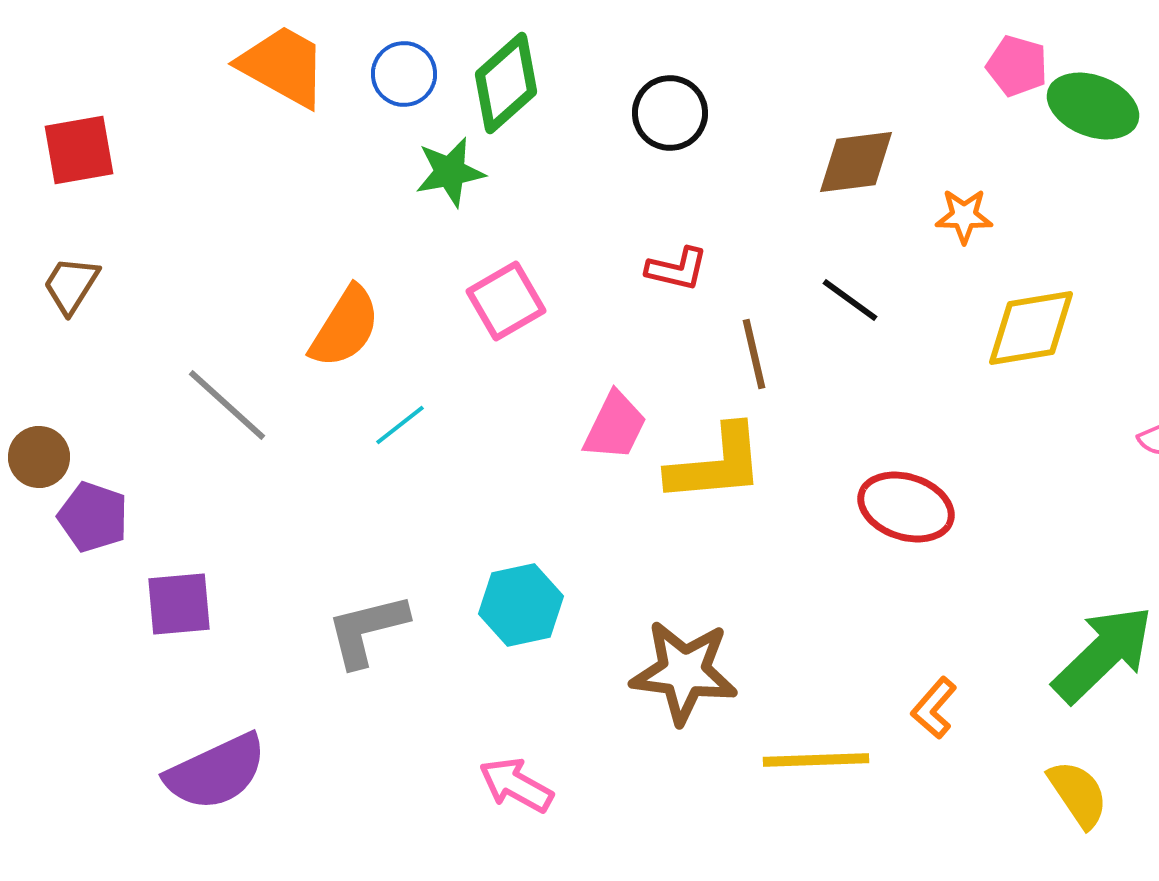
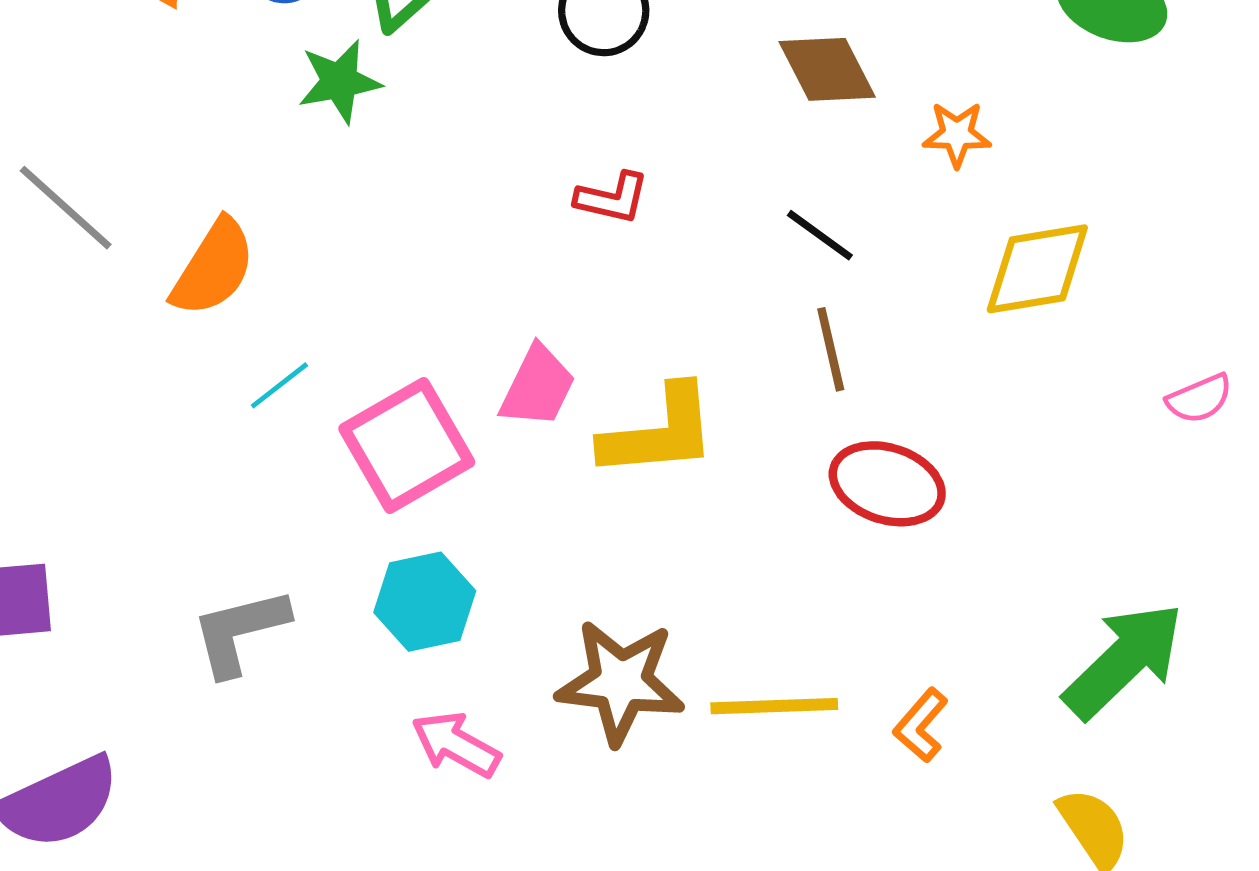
brown diamond: (856, 162) -> (827, 69), turned 70
pink square: (506, 301) -> (407, 445), moved, size x1.4
brown line: (754, 354) -> (831, 349), moved
gray line: (227, 405) -> (66, 208), moved
yellow line: (816, 760) -> (774, 706), moved
pink arrow: (516, 785) -> (456, 744), moved

